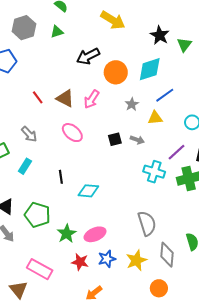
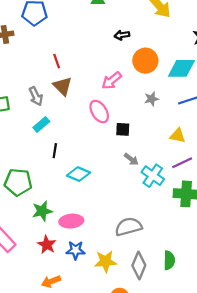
black arrow: (88, 56) -> (122, 35), size x0.6
brown triangle: (65, 98) -> (63, 86), moved
yellow triangle: (155, 118) -> (178, 136), moved
pink ellipse: (72, 133) -> (99, 112), moved
gray arrow: (137, 140) -> (131, 159), moved
cyan rectangle: (25, 166) -> (41, 124), moved
green pentagon: (37, 215) -> (18, 182), turned -30
gray semicircle: (147, 223) -> (128, 227), turned -105

